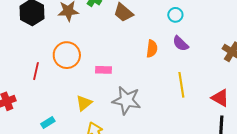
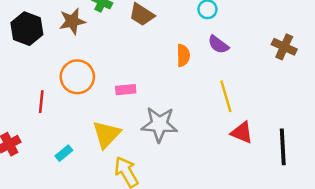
red triangle: (220, 98) -> (242, 133), moved
yellow triangle: (84, 103) -> (106, 134), size x1.4
cyan rectangle: (48, 123) -> (64, 153), moved

